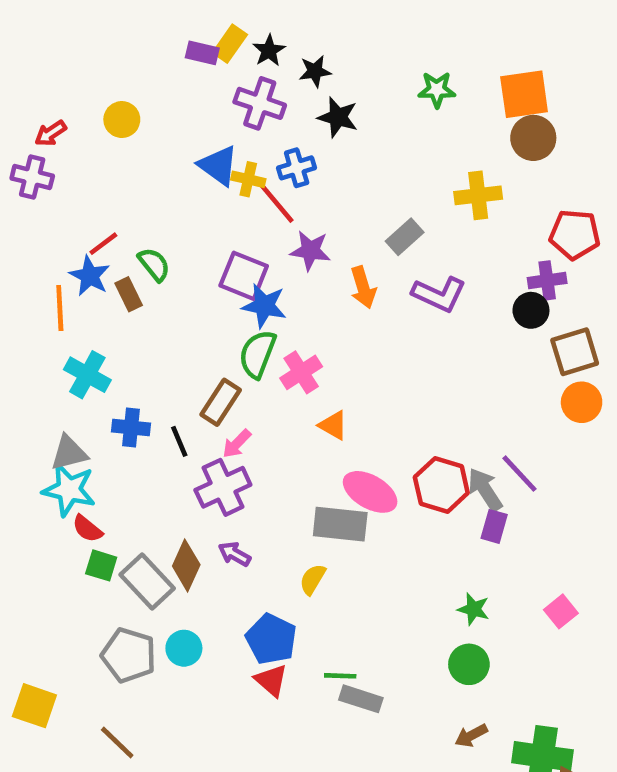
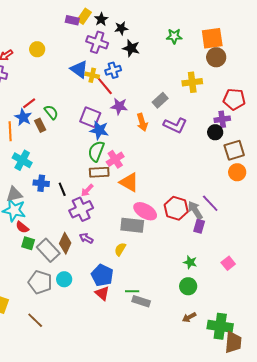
brown rectangle: (221, 402) -> (99, 172), moved, turned 54
orange triangle: (333, 425) -> (129, 182), size x1.5

